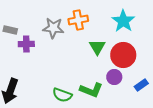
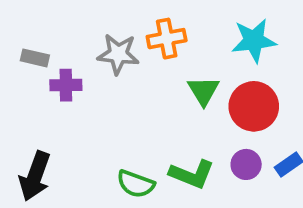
cyan star: (123, 21) -> (254, 40), turned 30
purple circle: (114, 77) -> (246, 164), moved

